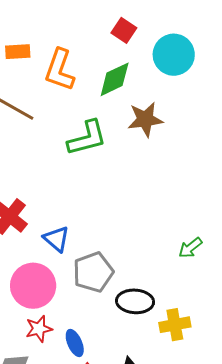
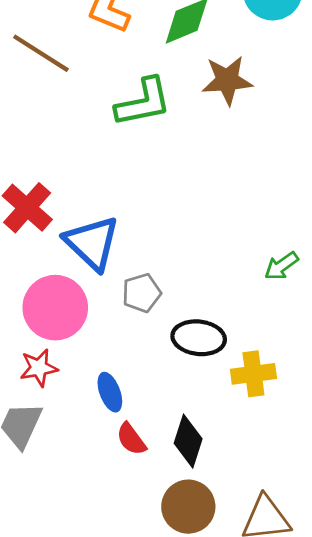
blue triangle: (56, 239) -> (92, 243), size x1.5
gray pentagon: (93, 272) -> (142, 293), size x0.7
red star: (39, 329) -> (39, 368), moved

